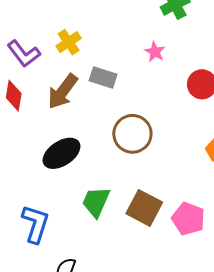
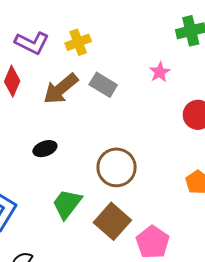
purple L-shape: (24, 54) -> (32, 43), turned -40
brown circle: (132, 134) -> (117, 167), moved
black ellipse: (62, 153) -> (45, 149), size x0.6

